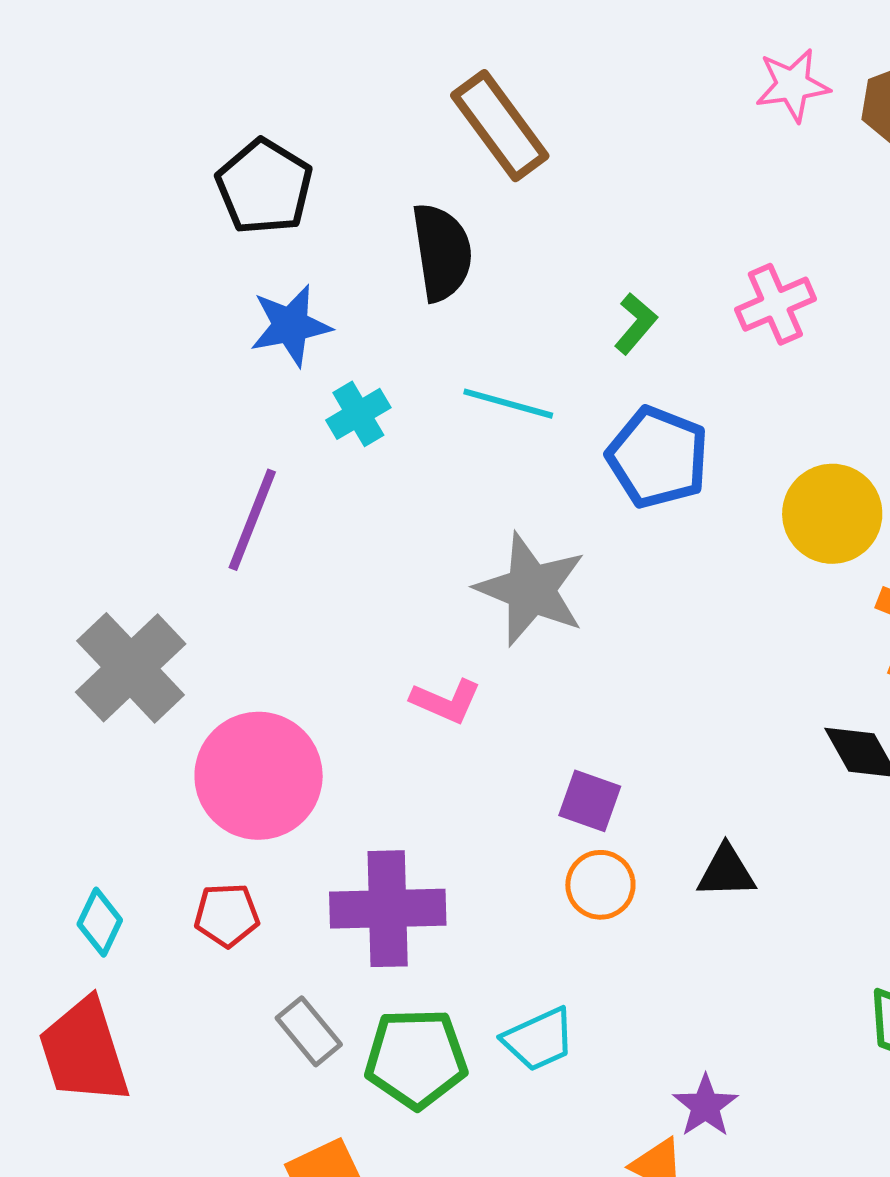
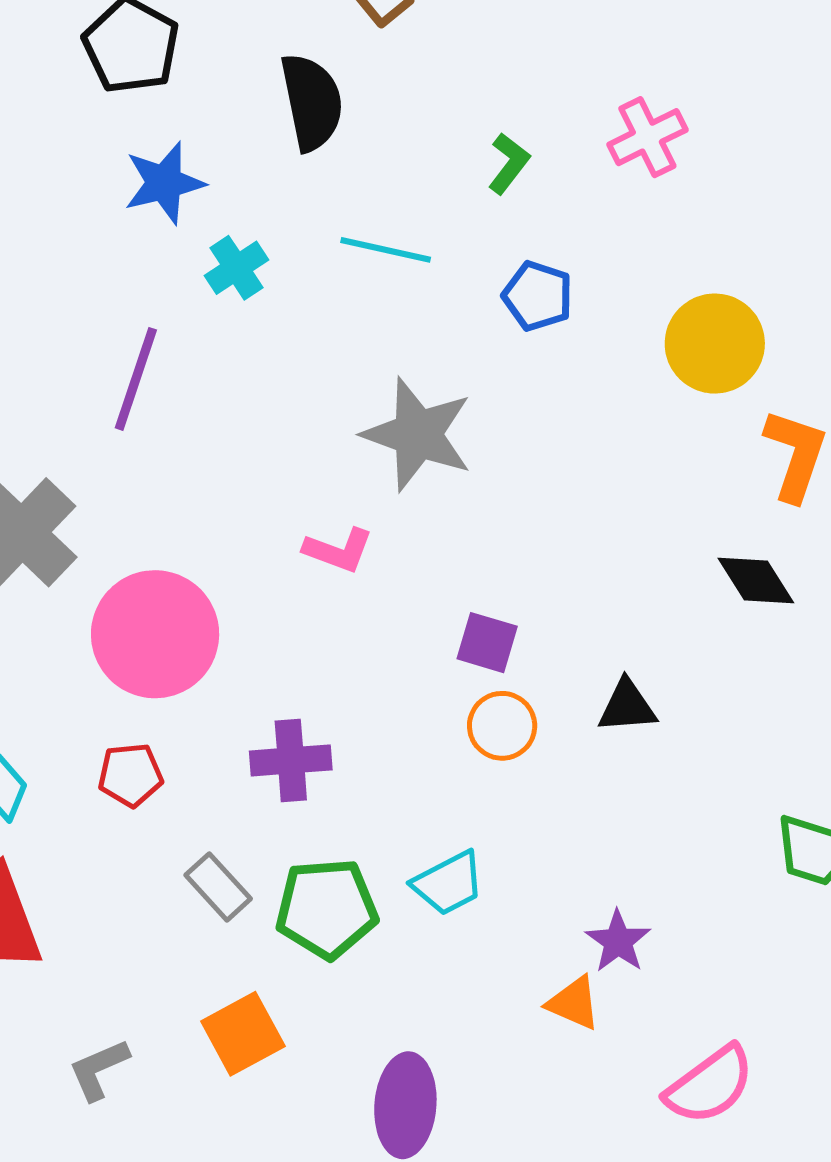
blue pentagon: (658, 457) -> (538, 296), size x0.7
purple cross: (388, 909) -> (291, 760), size x0.7

